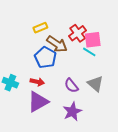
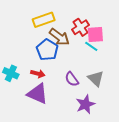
yellow rectangle: (40, 28) -> (44, 20), size x1.5
purple triangle: (38, 102) -> (38, 94), turned 50
purple star: (72, 112) -> (85, 104), moved

